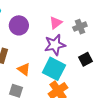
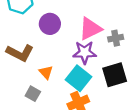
pink triangle: (56, 23) -> (90, 29), size x1.6
black square: (86, 59) -> (115, 75), size x1.6

